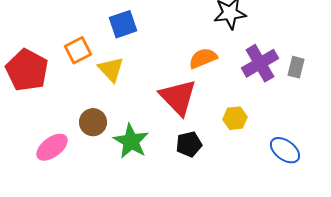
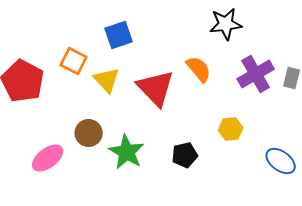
orange square: (78, 50) -> (74, 61), turned -36
orange semicircle: (203, 58) -> (199, 69), turned 72
red triangle: (178, 97) -> (156, 88), moved

